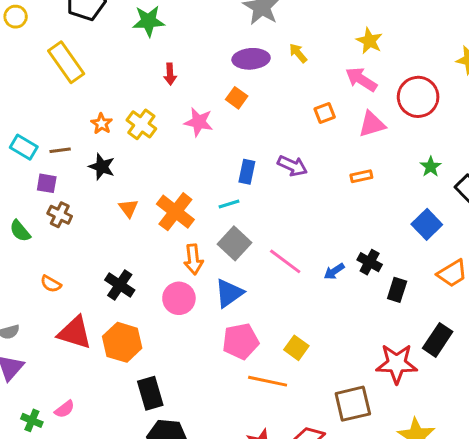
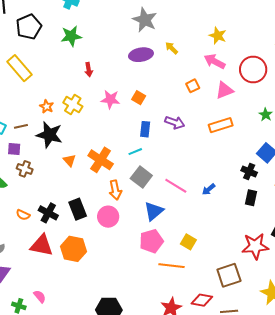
orange square: (237, 98) -> (139, 98), moved
black star: (102, 167) -> (49, 135), size x1.5
orange rectangle: (361, 176) -> (221, 125), size x1.6
black cross: (370, 262) -> (249, 172), moved
black cross: (120, 285) -> (48, 213), moved
blue triangle: (229, 293) -> (154, 211), moved
black rectangle: (150, 393) -> (78, 209), moved
pink semicircle: (65, 409) -> (40, 296), turned -88

